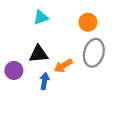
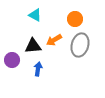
cyan triangle: (41, 18) -> (35, 15), turned 48
orange arrow: (63, 66) -> (54, 40), moved

